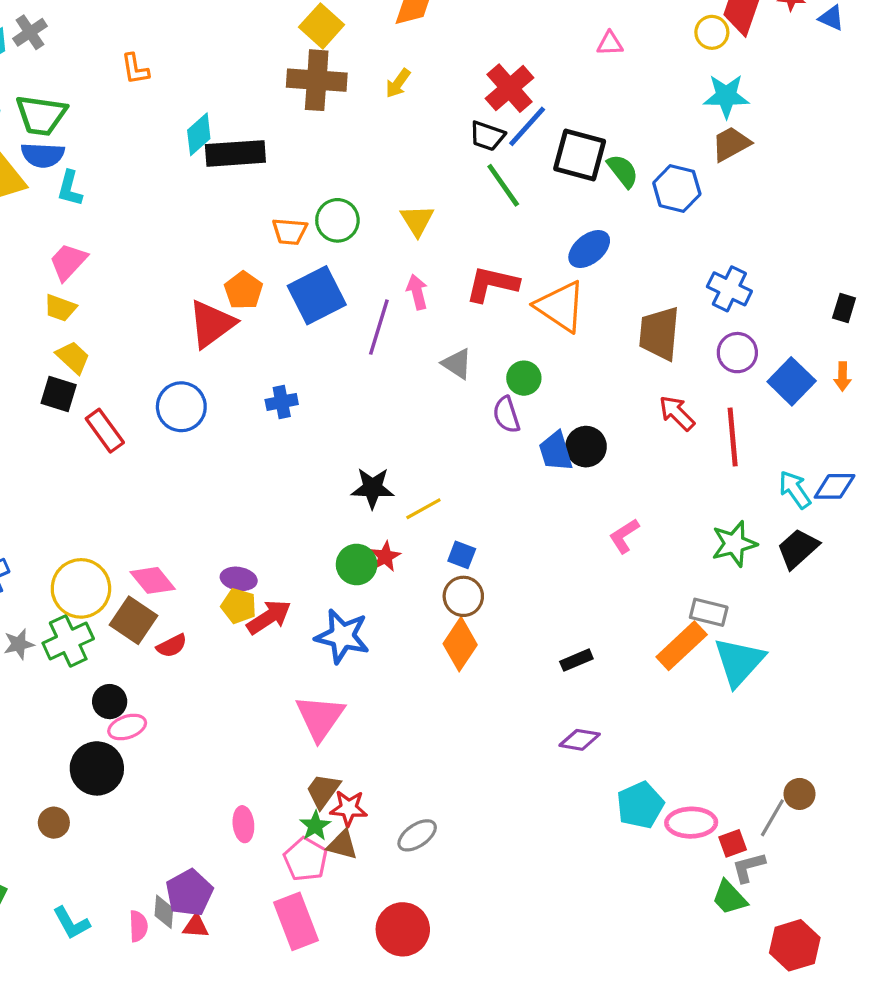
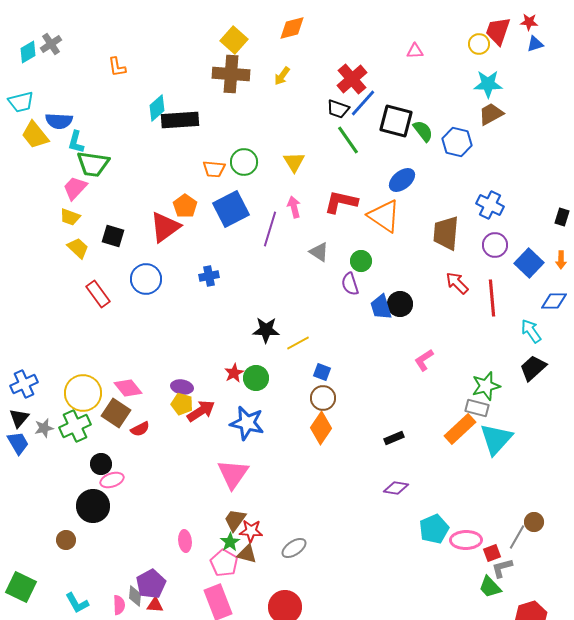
blue triangle: (831, 18) -> (535, 44), moved, turned -42
green trapezoid: (41, 115) -> (93, 164), moved
black square: (59, 394) -> (113, 236), moved
blue diamond: (835, 486) -> (554, 301), moved
green star: (734, 544) -> (486, 386), moved
red star: (385, 557) -> (234, 373), moved

